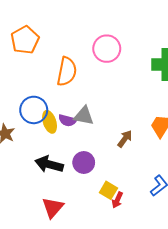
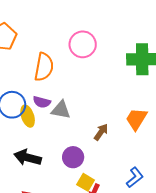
purple semicircle: (67, 120) -> (42, 102), moved
purple circle: (84, 162) -> (73, 157), moved

